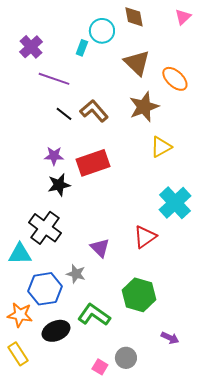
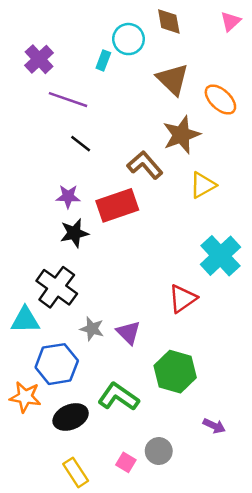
brown L-shape: (94, 111) -> (145, 165), moved
purple triangle: (100, 248) -> (128, 333), moved
gray star: (76, 274) -> (92, 329), moved
yellow rectangle: (18, 354) -> (76, 472), moved

